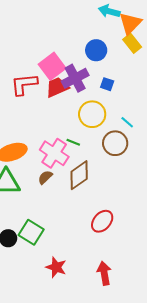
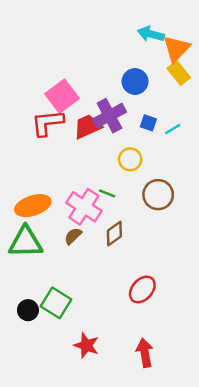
pink square: (52, 66) -> (62, 96), moved
yellow circle: (92, 114) -> (130, 159), size x0.7
cyan line: (127, 122) -> (173, 129), moved, turned -72
brown diamond: (79, 175) -> (114, 234), size x0.7

